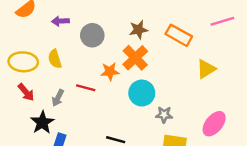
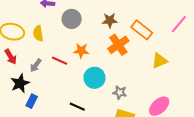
pink line: (222, 21) -> (179, 24), turned -42
orange cross: (135, 58) -> (118, 45), moved
cyan circle: (142, 93) -> (95, 78), moved

